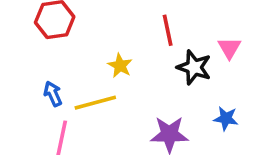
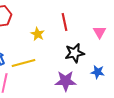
yellow star: (120, 66) -> (38, 34), moved
black star: (194, 67) -> (75, 53), moved, turned -30

